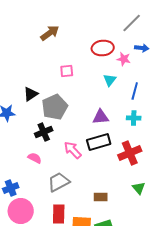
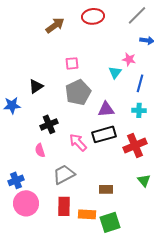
red ellipse: (103, 48) -> (93, 16), moved
pink star: (124, 59) -> (129, 59), moved
gray pentagon: (55, 107) -> (78, 92), moved
pink semicircle: (35, 158) -> (40, 150), turned -136

